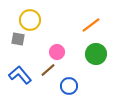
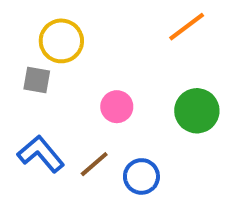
orange line: (91, 25) -> (187, 27), moved
brown line: (48, 70) -> (94, 164), moved

